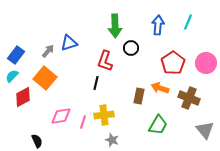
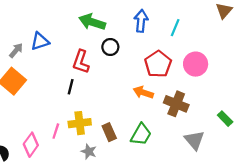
cyan line: (188, 22) -> (175, 28), moved
green arrow: (115, 26) -> (92, 22), turned 110
brown rectangle: (139, 96) -> (109, 132), moved, turned -35
pink diamond: (61, 116) -> (31, 145), moved, turned -45

